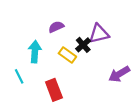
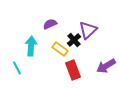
purple triangle: (99, 34) -> (88, 30), turned -30
red rectangle: (54, 90) -> (73, 70), moved

